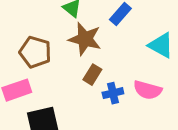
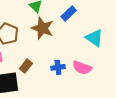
brown rectangle: (92, 75) -> (26, 66), moved

